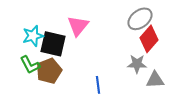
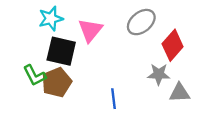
gray ellipse: (140, 19) -> (141, 22), moved
cyan star: (33, 36) -> (51, 19), moved

